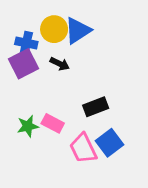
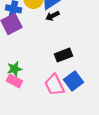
black arrow: (60, 64) -> (52, 16), moved, turned 128
pink rectangle: (53, 123) -> (14, 81), moved

